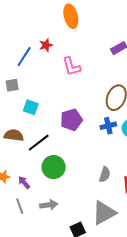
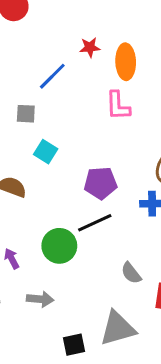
orange ellipse: (71, 16) -> (126, 62), moved
red star: (46, 45) -> (90, 47), moved
black line: (39, 143) -> (95, 223), moved
gray semicircle: (105, 174) -> (131, 273), turned 112

